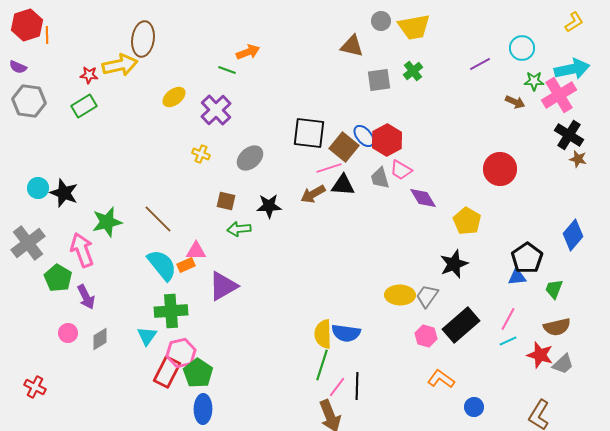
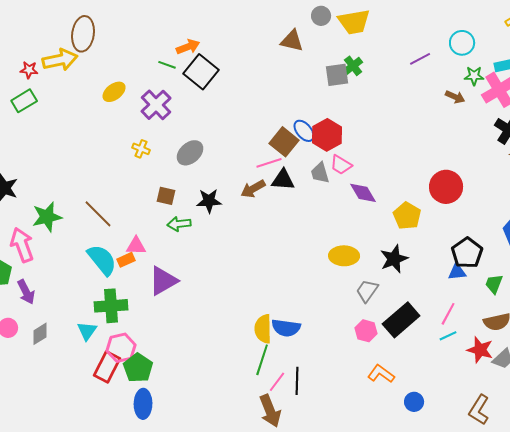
gray square: (379, 80) -> (337, 75), moved
black square: (309, 133) -> (201, 72), moved, turned 32
red circle: (500, 169) -> (446, 187), moved
yellow ellipse: (400, 295) -> (344, 256), moved

